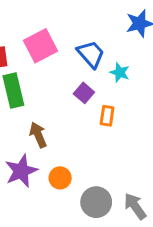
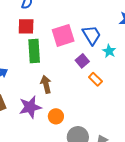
pink square: (40, 46) -> (63, 35), moved
orange rectangle: (107, 116) -> (95, 79), turned -64

